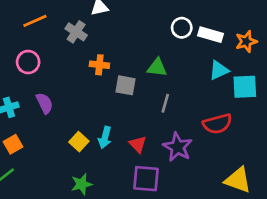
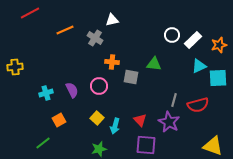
white rectangle: (211, 35) -> (193, 40), turned -60
pink circle: (28, 62) -> (99, 86), moved
gray line: (165, 103) -> (174, 100), moved
cyan arrow: (105, 137) -> (115, 126), moved
orange square: (13, 144) -> (59, 120), moved

